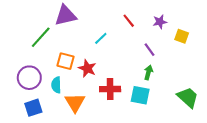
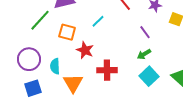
orange square: (66, 61) -> (67, 32), moved
green arrow: (148, 72) -> (144, 54), turned -136
cyan square: (140, 95) -> (149, 76), moved, turned 36

